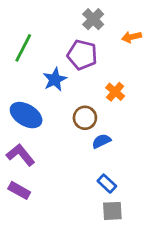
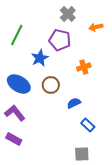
orange cross: (115, 92) -> (84, 67), turned 32
brown circle: (85, 118) -> (51, 85), moved
blue rectangle: (107, 184) -> (88, 125), moved

